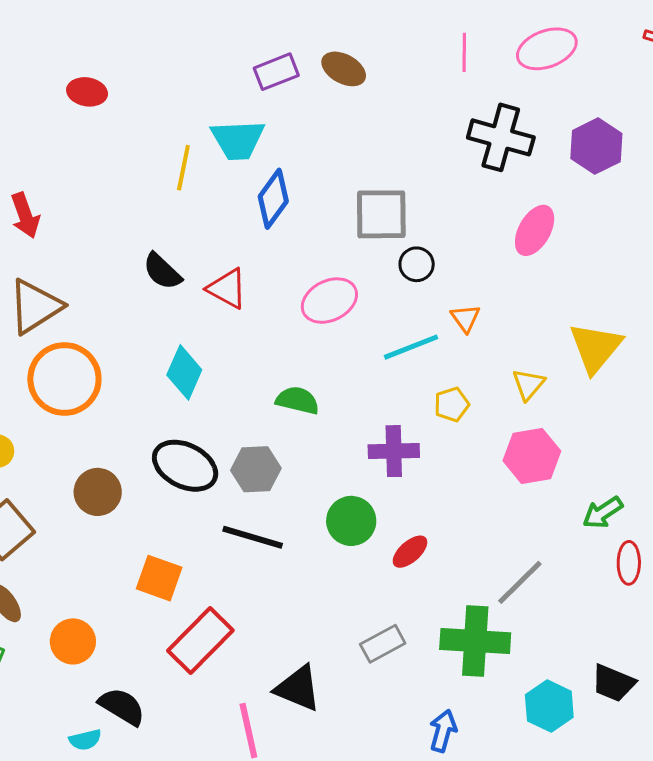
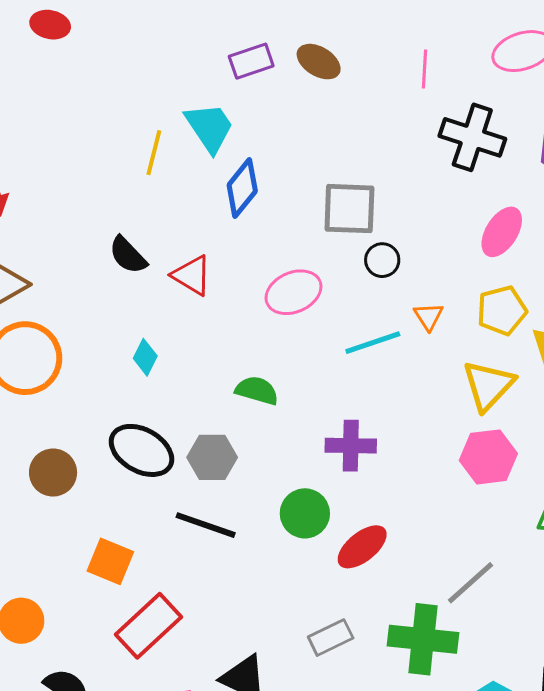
pink line: (464, 52) -> (425, 69), moved
red ellipse: (87, 92) -> (50, 25), moved
cyan trapezoid: (238, 140) -> (210, 127), turned -124
cyan diamond: (184, 372) -> (145, 357), size x0.7
yellow triangle: (528, 384) -> (488, 385), size x1.6
yellow pentagon: (452, 404) -> (502, 310), moved, size x1.4
red ellipse: (410, 552) -> (362, 547), size x1.4

